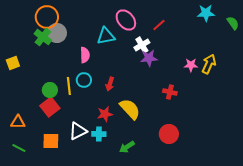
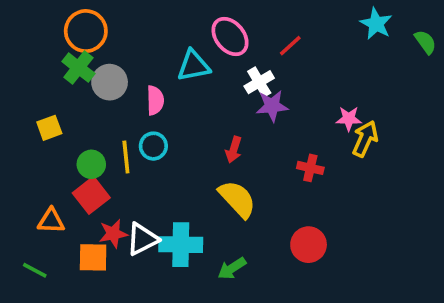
cyan star: (206, 13) -> (376, 24), turned 30
gray circle: (57, 33) -> (110, 82), moved
yellow square: (13, 63) -> (49, 128), moved
yellow arrow: (209, 64) -> (365, 139), moved
red arrow: (110, 84) -> (234, 150), moved
red star: (105, 114) -> (113, 234), moved
orange triangle: (18, 122) -> (51, 221), moved
cyan cross: (99, 134) -> (181, 245), size x1.6

